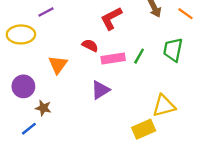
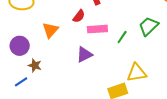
red semicircle: (90, 45) -> (79, 16), turned 96
green trapezoid: (173, 50) -> (149, 26), turned 30
green line: (139, 56) -> (122, 37), moved

